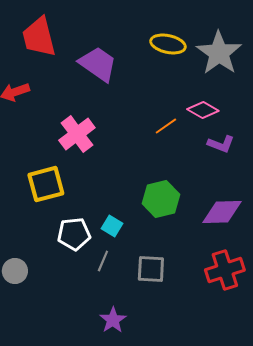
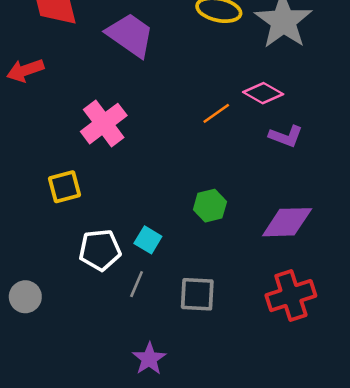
yellow square: (46, 184) -> (65, 187), size x0.7
green hexagon: (161, 199) -> (210, 206), size x0.7

